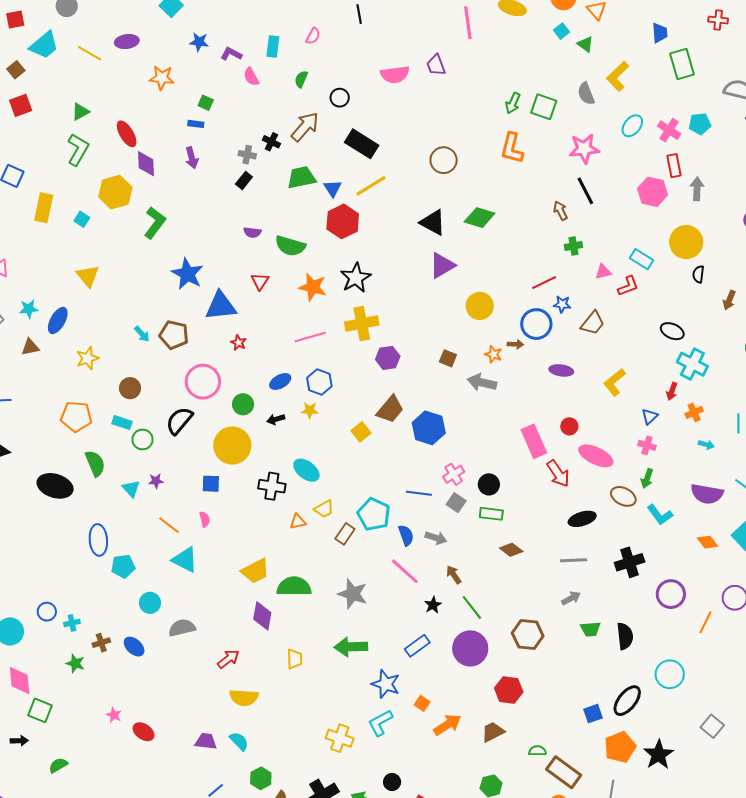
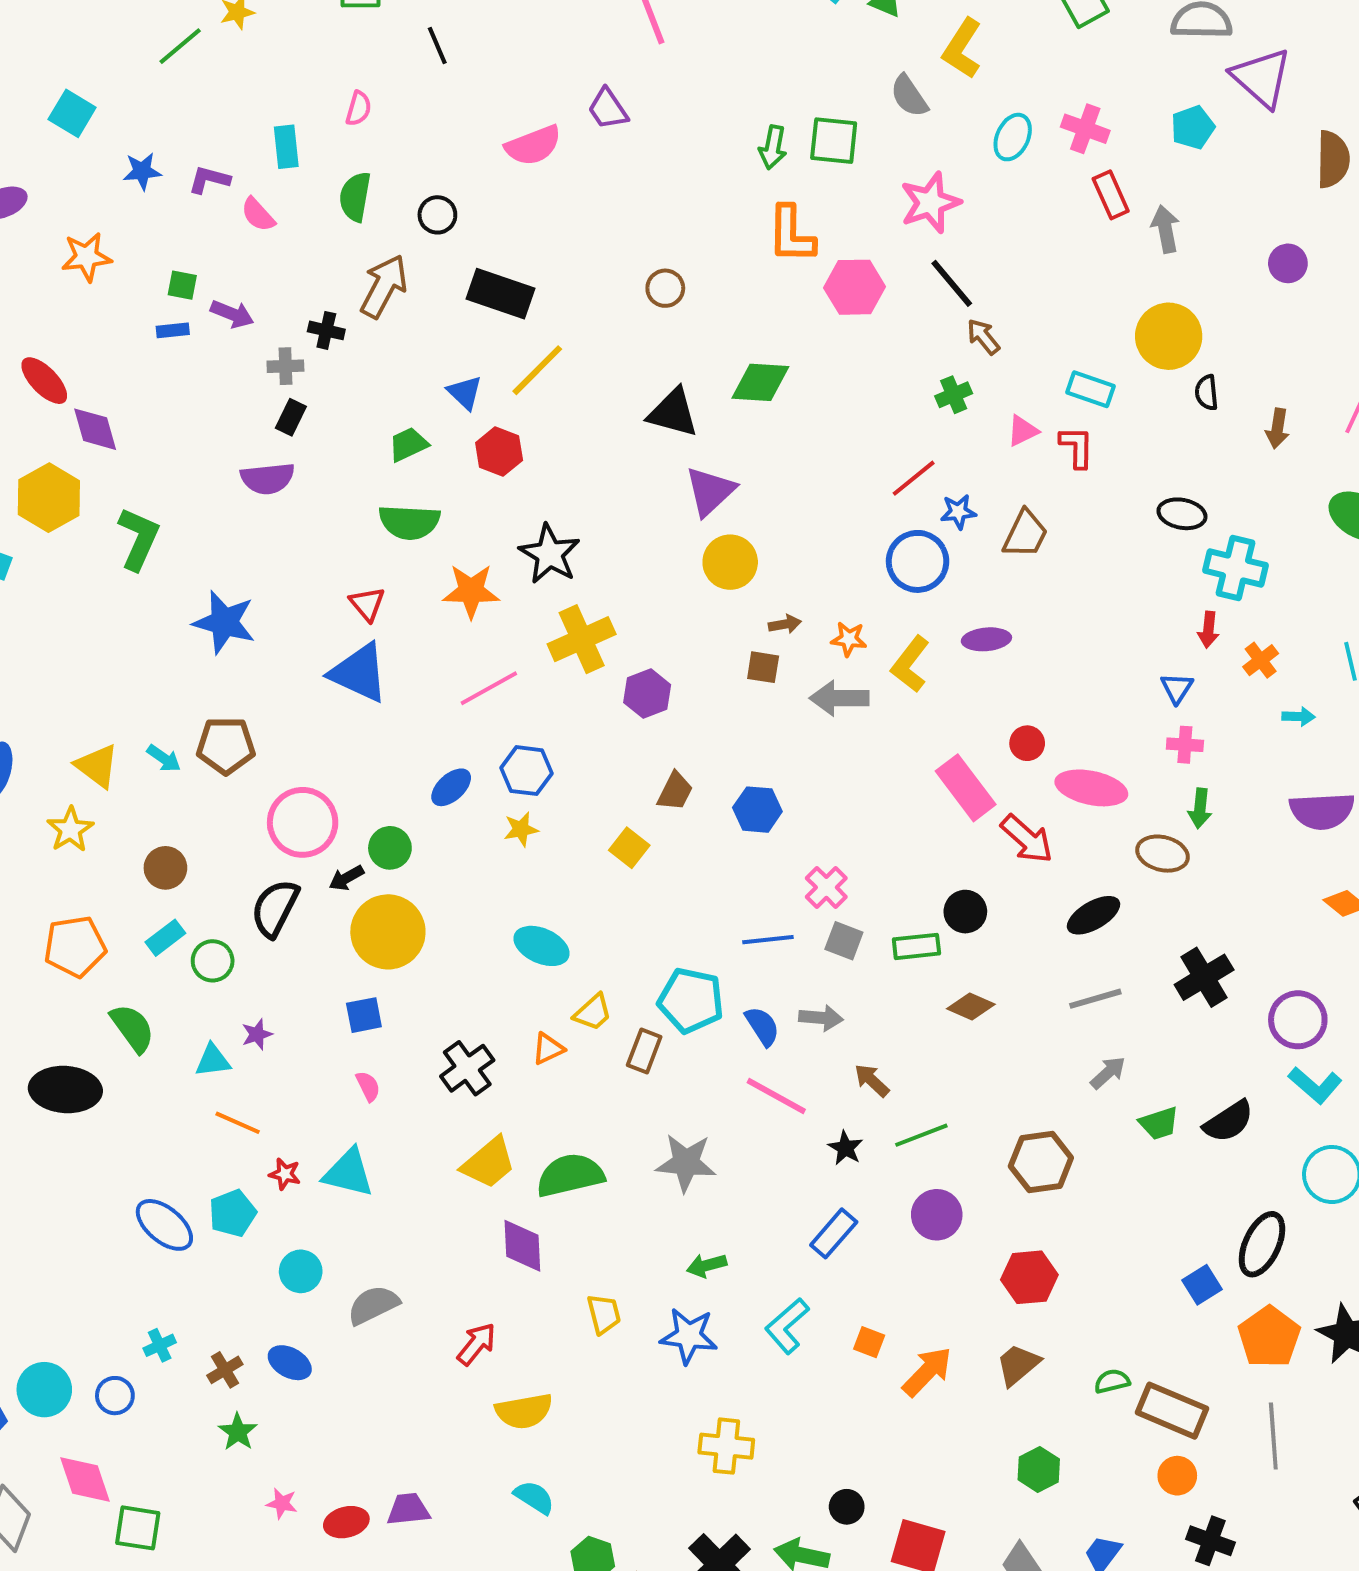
green semicircle: (301, 79) -> (355, 197), size x1.4
cyan pentagon: (700, 124) -> (1193, 127), moved
purple arrow: (192, 158) -> (232, 314), moved, turned -40
brown circle: (444, 160) -> (665, 288), size x0.7
green trapezoid: (301, 178) -> (408, 444), moved, size x0.7
pink hexagon: (653, 192) -> (855, 287), moved
brown arrow: (560, 211) -> (983, 337), moved
red hexagon: (343, 221) -> (499, 451), size x0.7
purple semicircle: (252, 232) -> (268, 478), moved, size x1.5
yellow triangle: (88, 276) -> (97, 766), moved
red L-shape: (628, 286) -> (1077, 447), turned -55
blue triangle: (221, 306) -> (359, 673), moved, turned 44
yellow circle: (480, 306) -> (730, 562), moved
red star: (238, 343) -> (285, 1174), moved
brown arrow: (515, 344) -> (785, 624), moved
yellow L-shape: (614, 382) -> (910, 664), moved
brown trapezoid: (390, 409) -> (675, 791), size x0.7
black arrow: (276, 419) -> (346, 878), moved
cyan rectangle: (122, 423) -> (165, 938), turned -42
blue hexagon: (429, 428) -> (757, 810), size x0.7
black circle: (489, 484) -> (965, 912), moved
black cross: (272, 486) -> (467, 1068), moved, turned -32
cyan triangle: (131, 489) -> (213, 1061), turned -42
cyan L-shape: (660, 515) -> (1315, 1085), moved
orange line: (169, 525) -> (238, 1123), moved
blue ellipse: (98, 540) -> (164, 1225), moved, turned -32
green line: (472, 607) -> (921, 1135), turned -60
blue circle: (47, 612) -> (115, 1396), moved
black semicircle: (625, 636) -> (1229, 1121), turned 76
green arrow: (351, 647) -> (707, 1265), size x0.6
purple circle: (470, 648) -> (937, 1215), size x0.7
green star: (75, 663) -> (238, 1432), moved, turned 30
blue star: (386, 684) -> (689, 1336), moved
cyan L-shape: (380, 723) -> (787, 1326), moved
red ellipse: (144, 732) -> (346, 1522), turned -35
purple trapezoid: (206, 741) -> (408, 1509), moved

